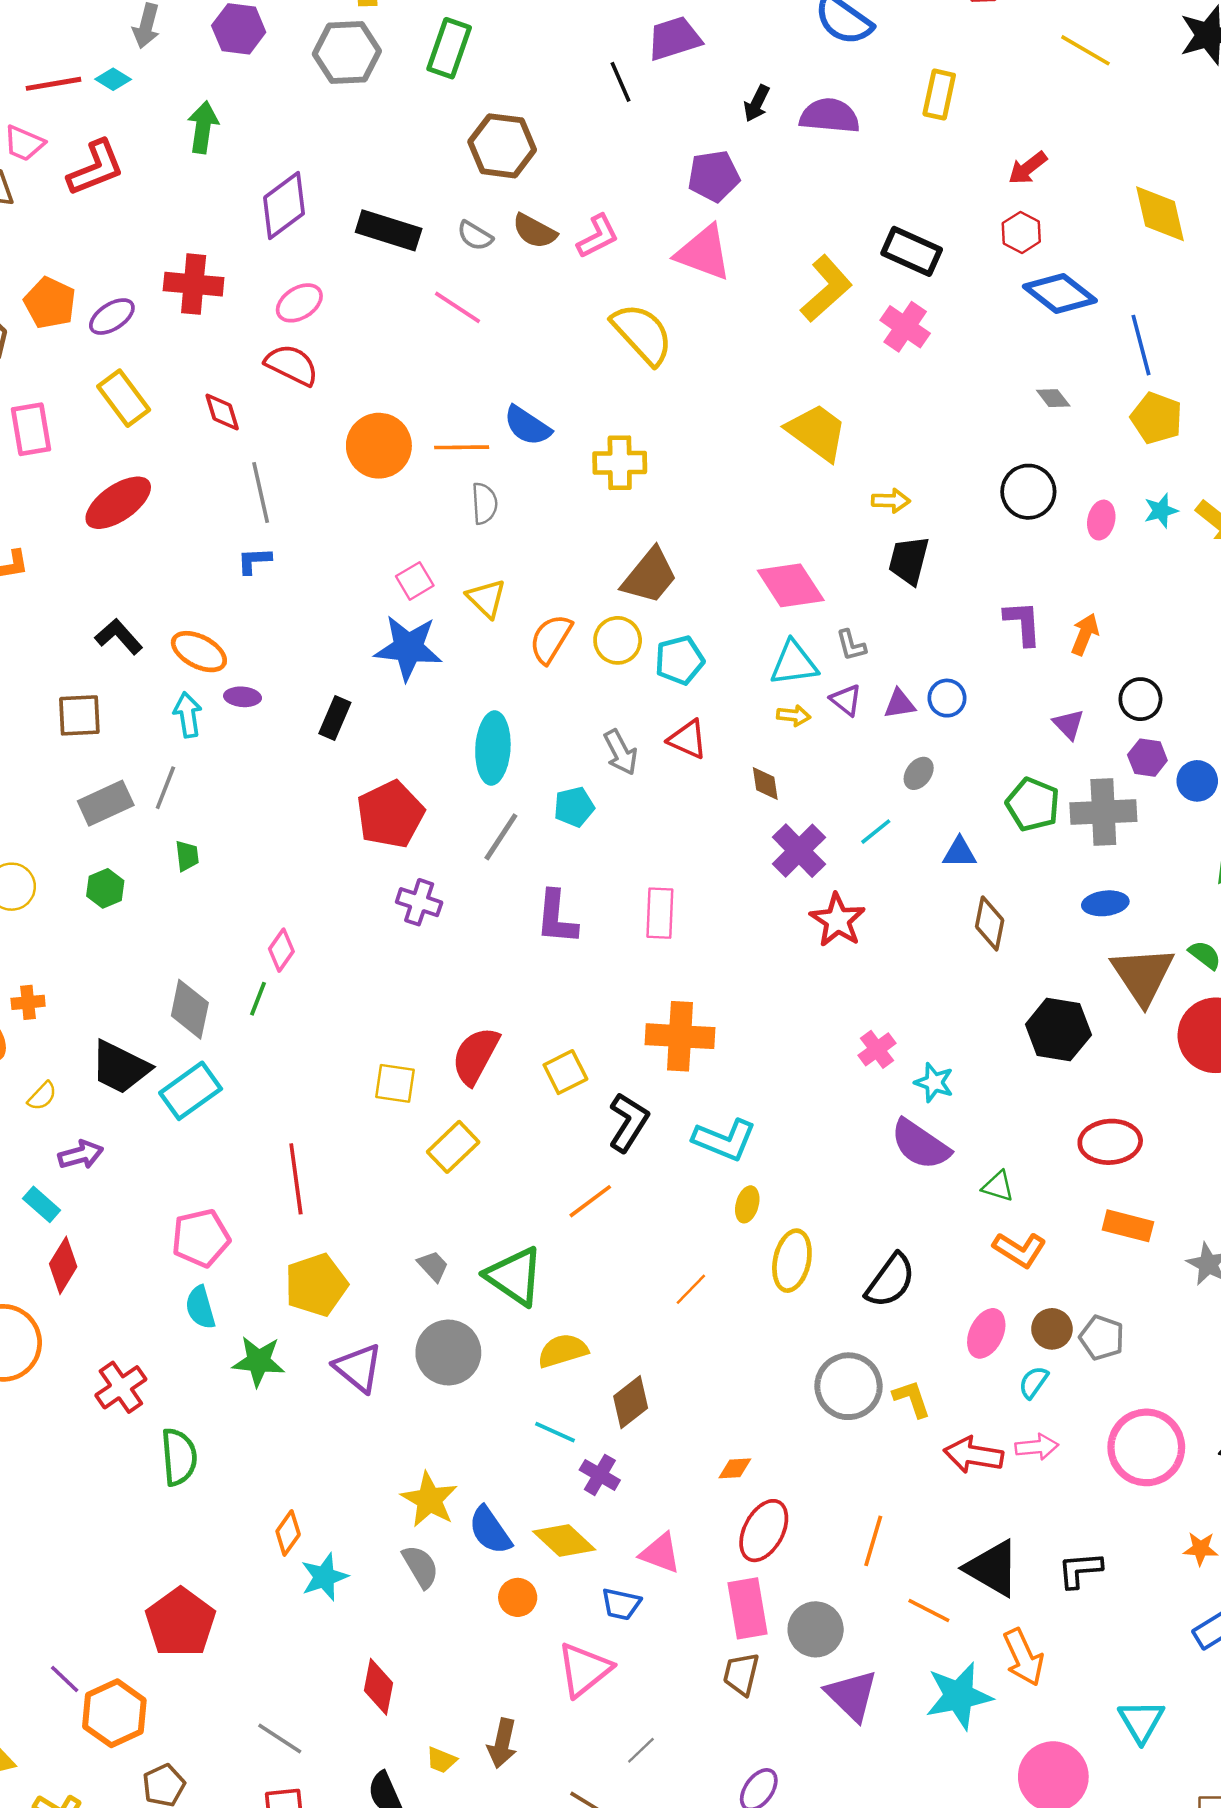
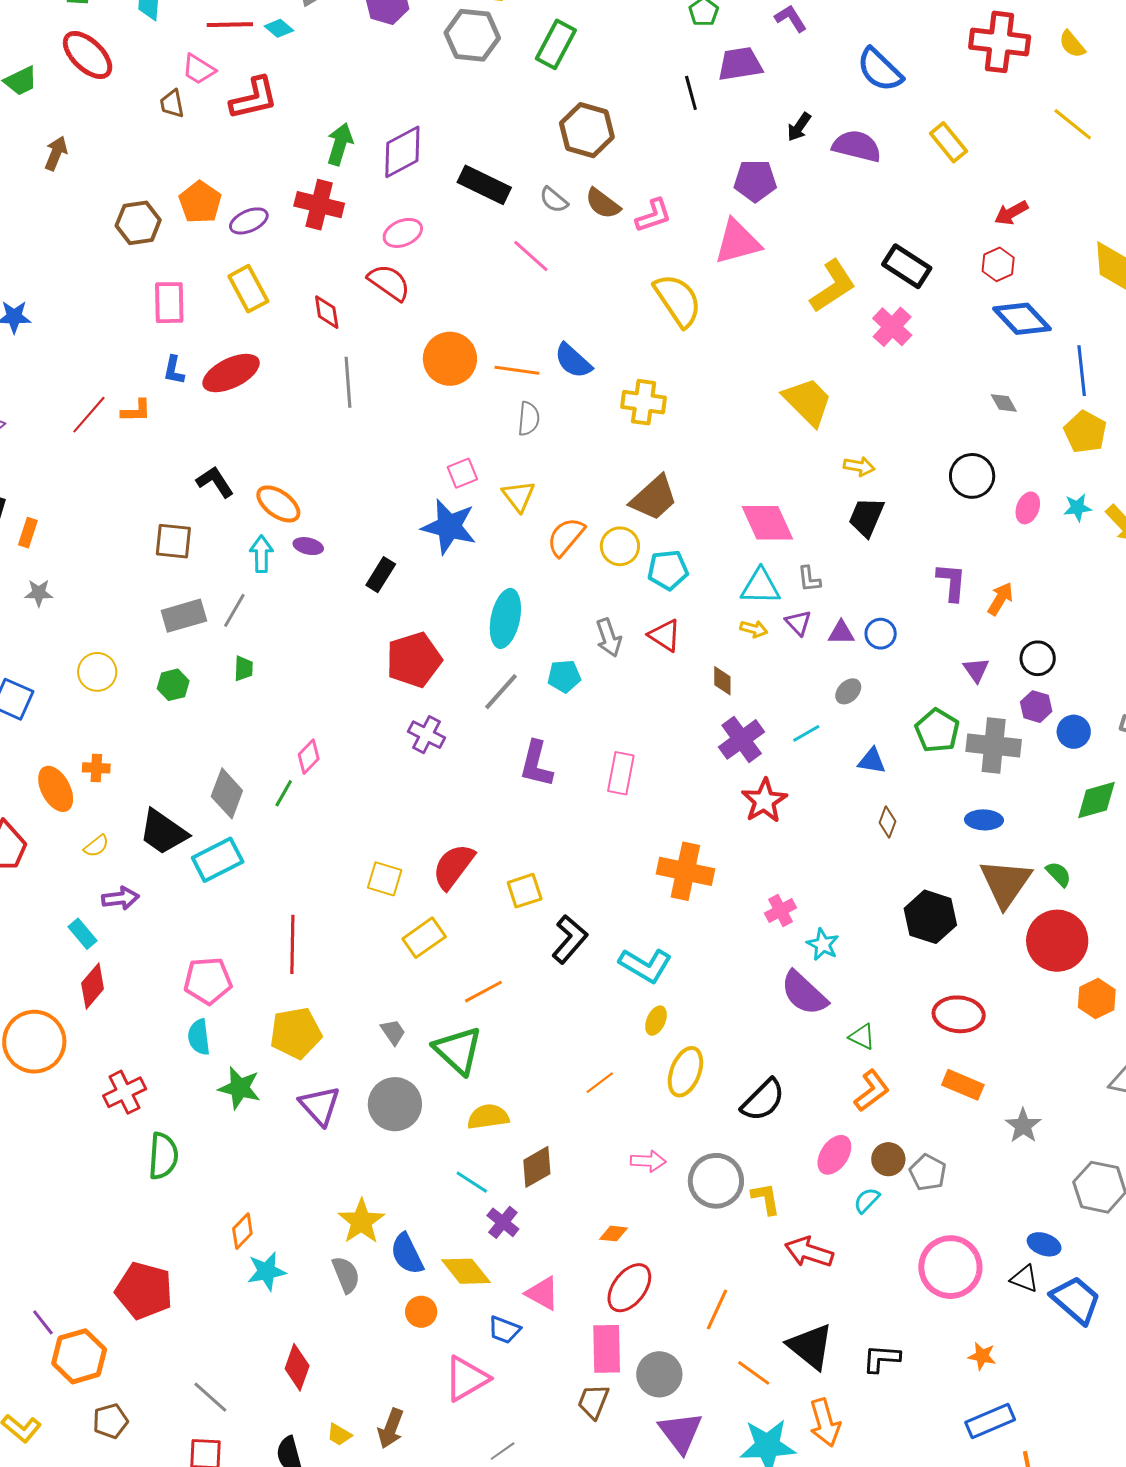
yellow rectangle: (939, 95) -> (948, 142), turned -60
green arrow: (203, 127) -> (340, 144), moved
pink triangle: (704, 253) -> (737, 242), turned -44
blue L-shape: (254, 561) -> (174, 370), moved, turned -84
brown diamond: (990, 923) -> (888, 822), size x0.7
orange cross: (680, 1036) -> (685, 871), moved
orange line: (590, 1201) -> (483, 992), moved
orange L-shape: (1020, 1250) -> (872, 1091), turned -78
pink arrow: (1037, 1447) -> (648, 1161), moved
red pentagon: (180, 1622) -> (144, 1291), turned -30

